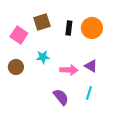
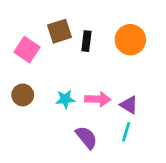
black rectangle: (69, 28) -> (86, 41), moved
cyan star: (43, 57) -> (65, 99), moved
purple triangle: (91, 66) -> (129, 105), moved

